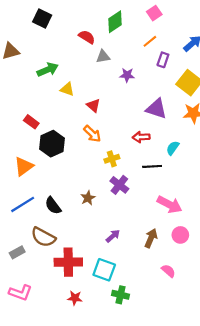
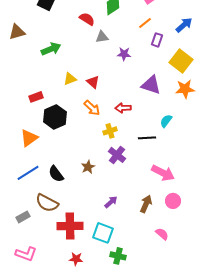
yellow triangle: (67, 89) -> (70, 79), moved, turned -40
red rectangle: (31, 122) -> (36, 97), turned -56
red arrow: (141, 137) -> (123, 108), moved

